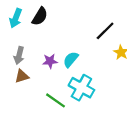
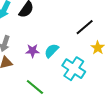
cyan cross: (81, 88) -> (74, 69), moved

